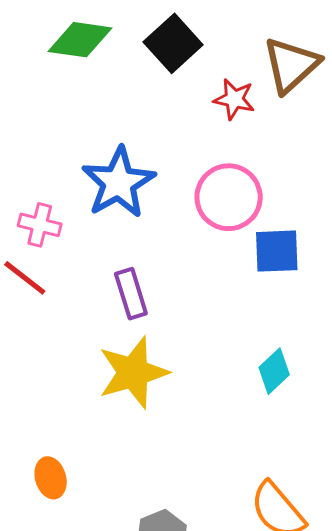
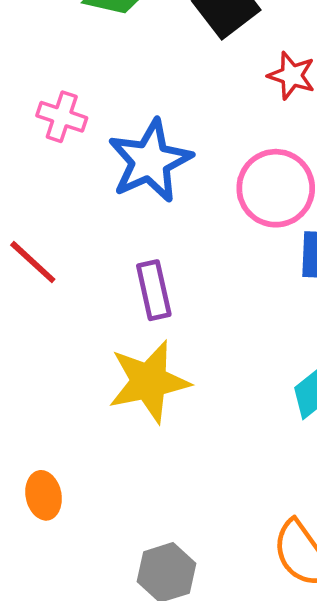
pink cross: (40, 225) -> (62, 117), moved

